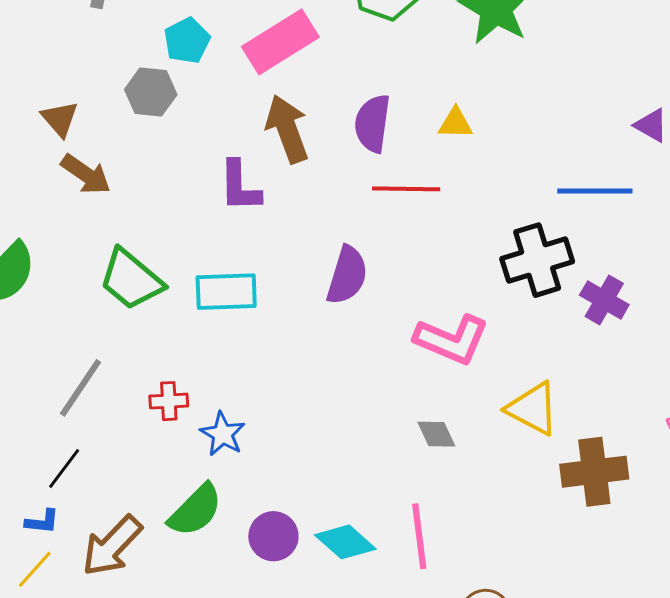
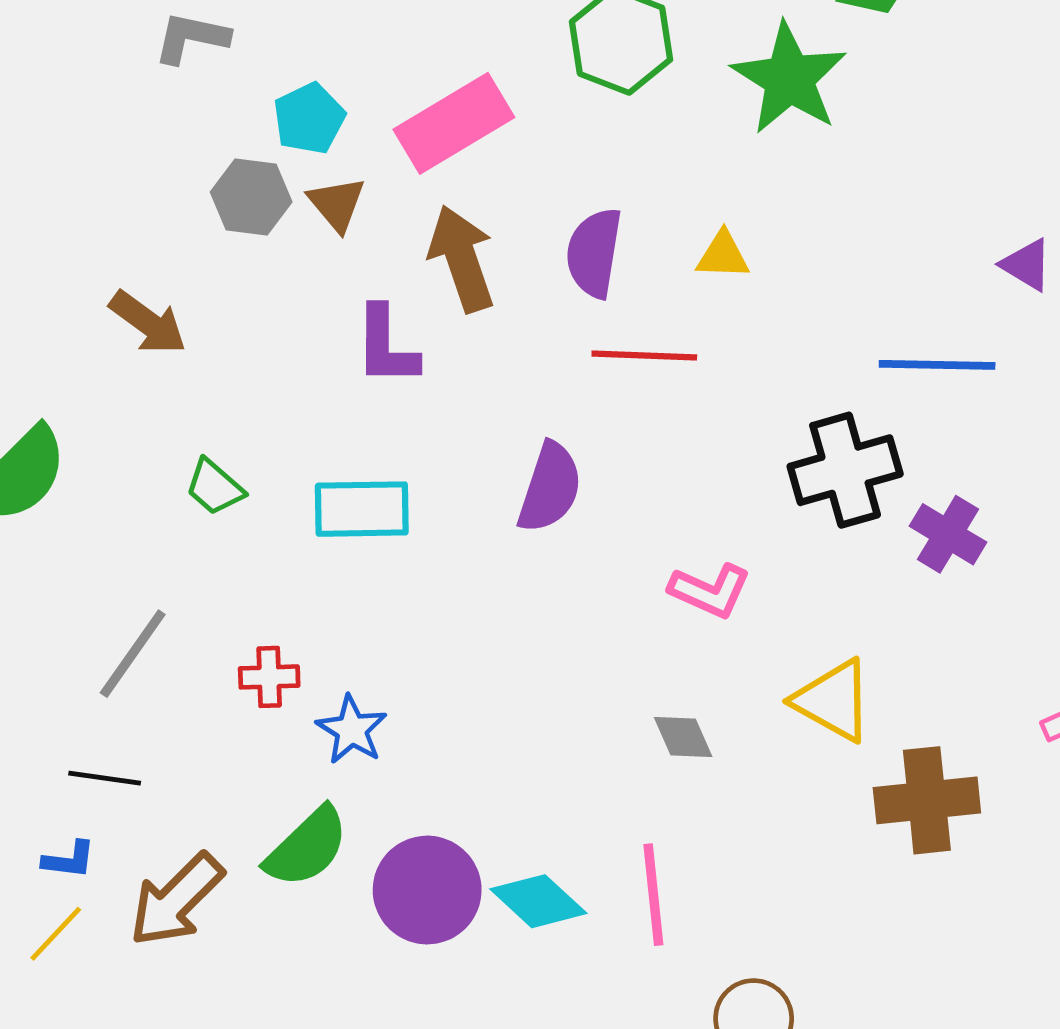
brown triangle: (60, 119) -> (337, 204), moved
green trapezoid: (131, 280) -> (215, 487), size x0.6
pink L-shape: (452, 340) -> (710, 591), size x0.7
black line: (64, 468) -> (105, 778), turned 60
purple circle: (273, 536) -> (427, 890), size x1.4

